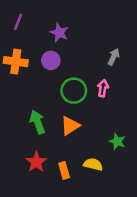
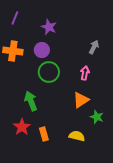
green circle: (74, 91) -> (49, 72), moved
orange triangle: (70, 126) -> (81, 100), moved
red star: (36, 162) -> (22, 127), moved
orange rectangle: (64, 170) -> (44, 134), moved

